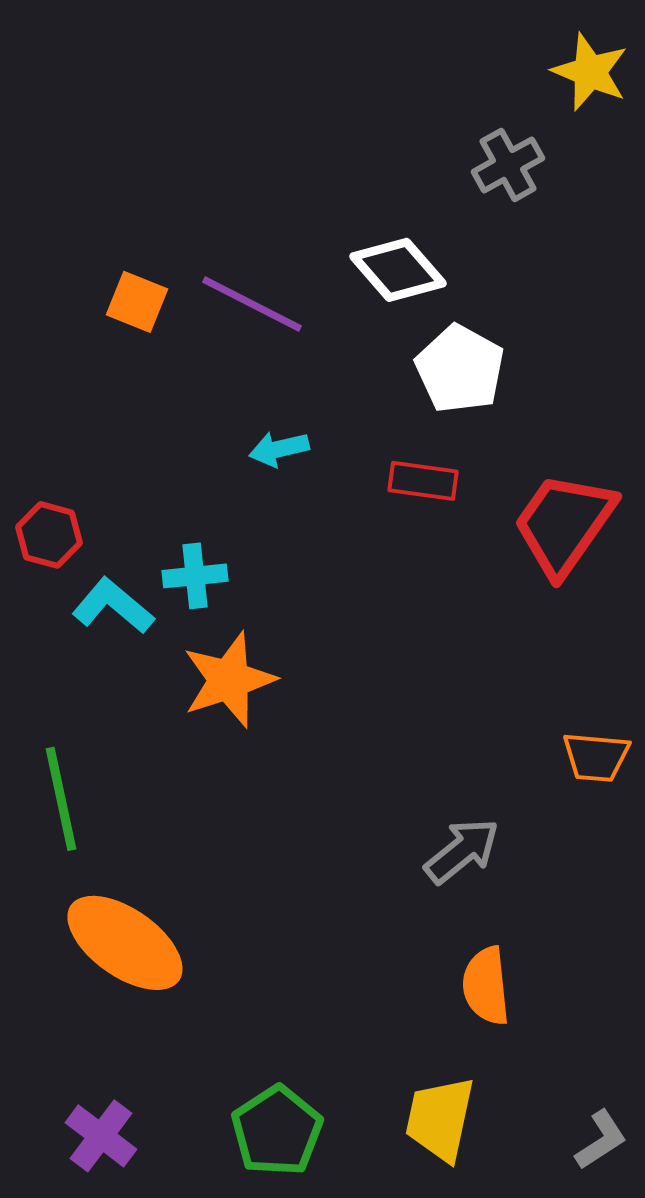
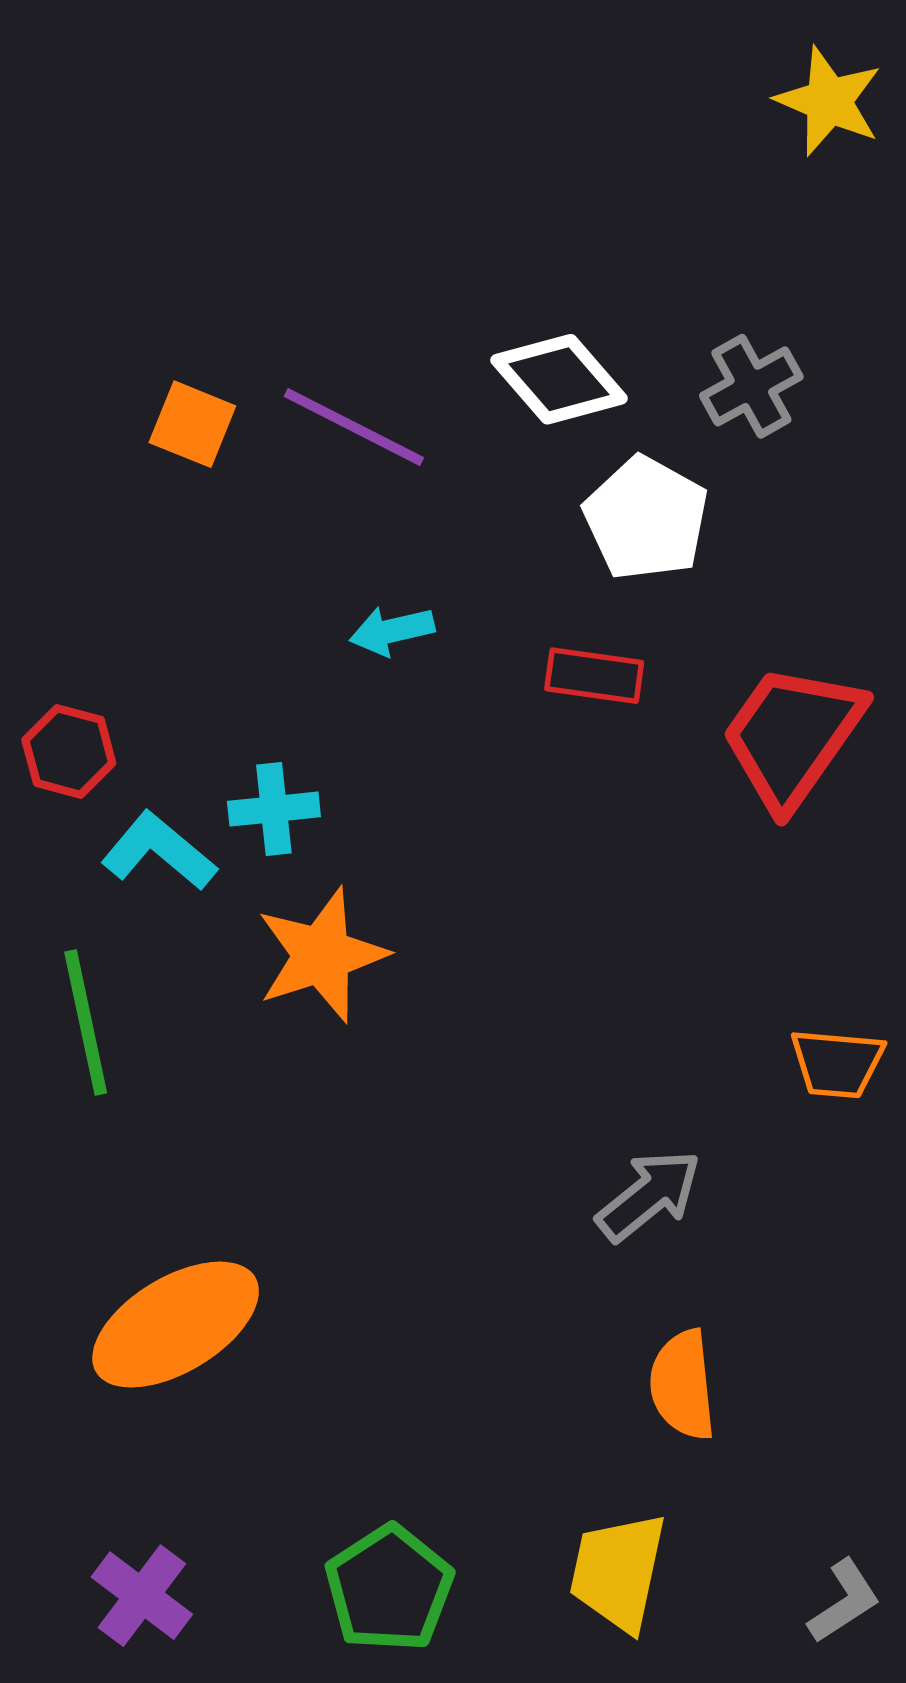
gray cross: (508, 165) -> (751, 386), moved
green line: (61, 799) -> (86, 1023), moved
orange ellipse: (125, 943) -> (176, 1325), turned -66

